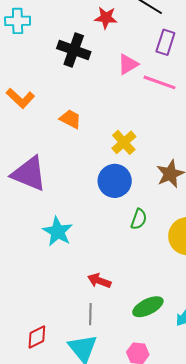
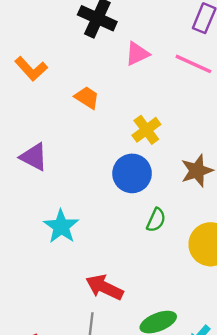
pink triangle: (128, 64) -> (137, 54), moved
purple triangle: (29, 174) -> (34, 157), size x0.7
red arrow: (99, 281) -> (104, 287), size x1.4

